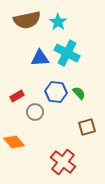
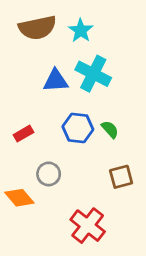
gray circle: (35, 112) -> (49, 174), moved

